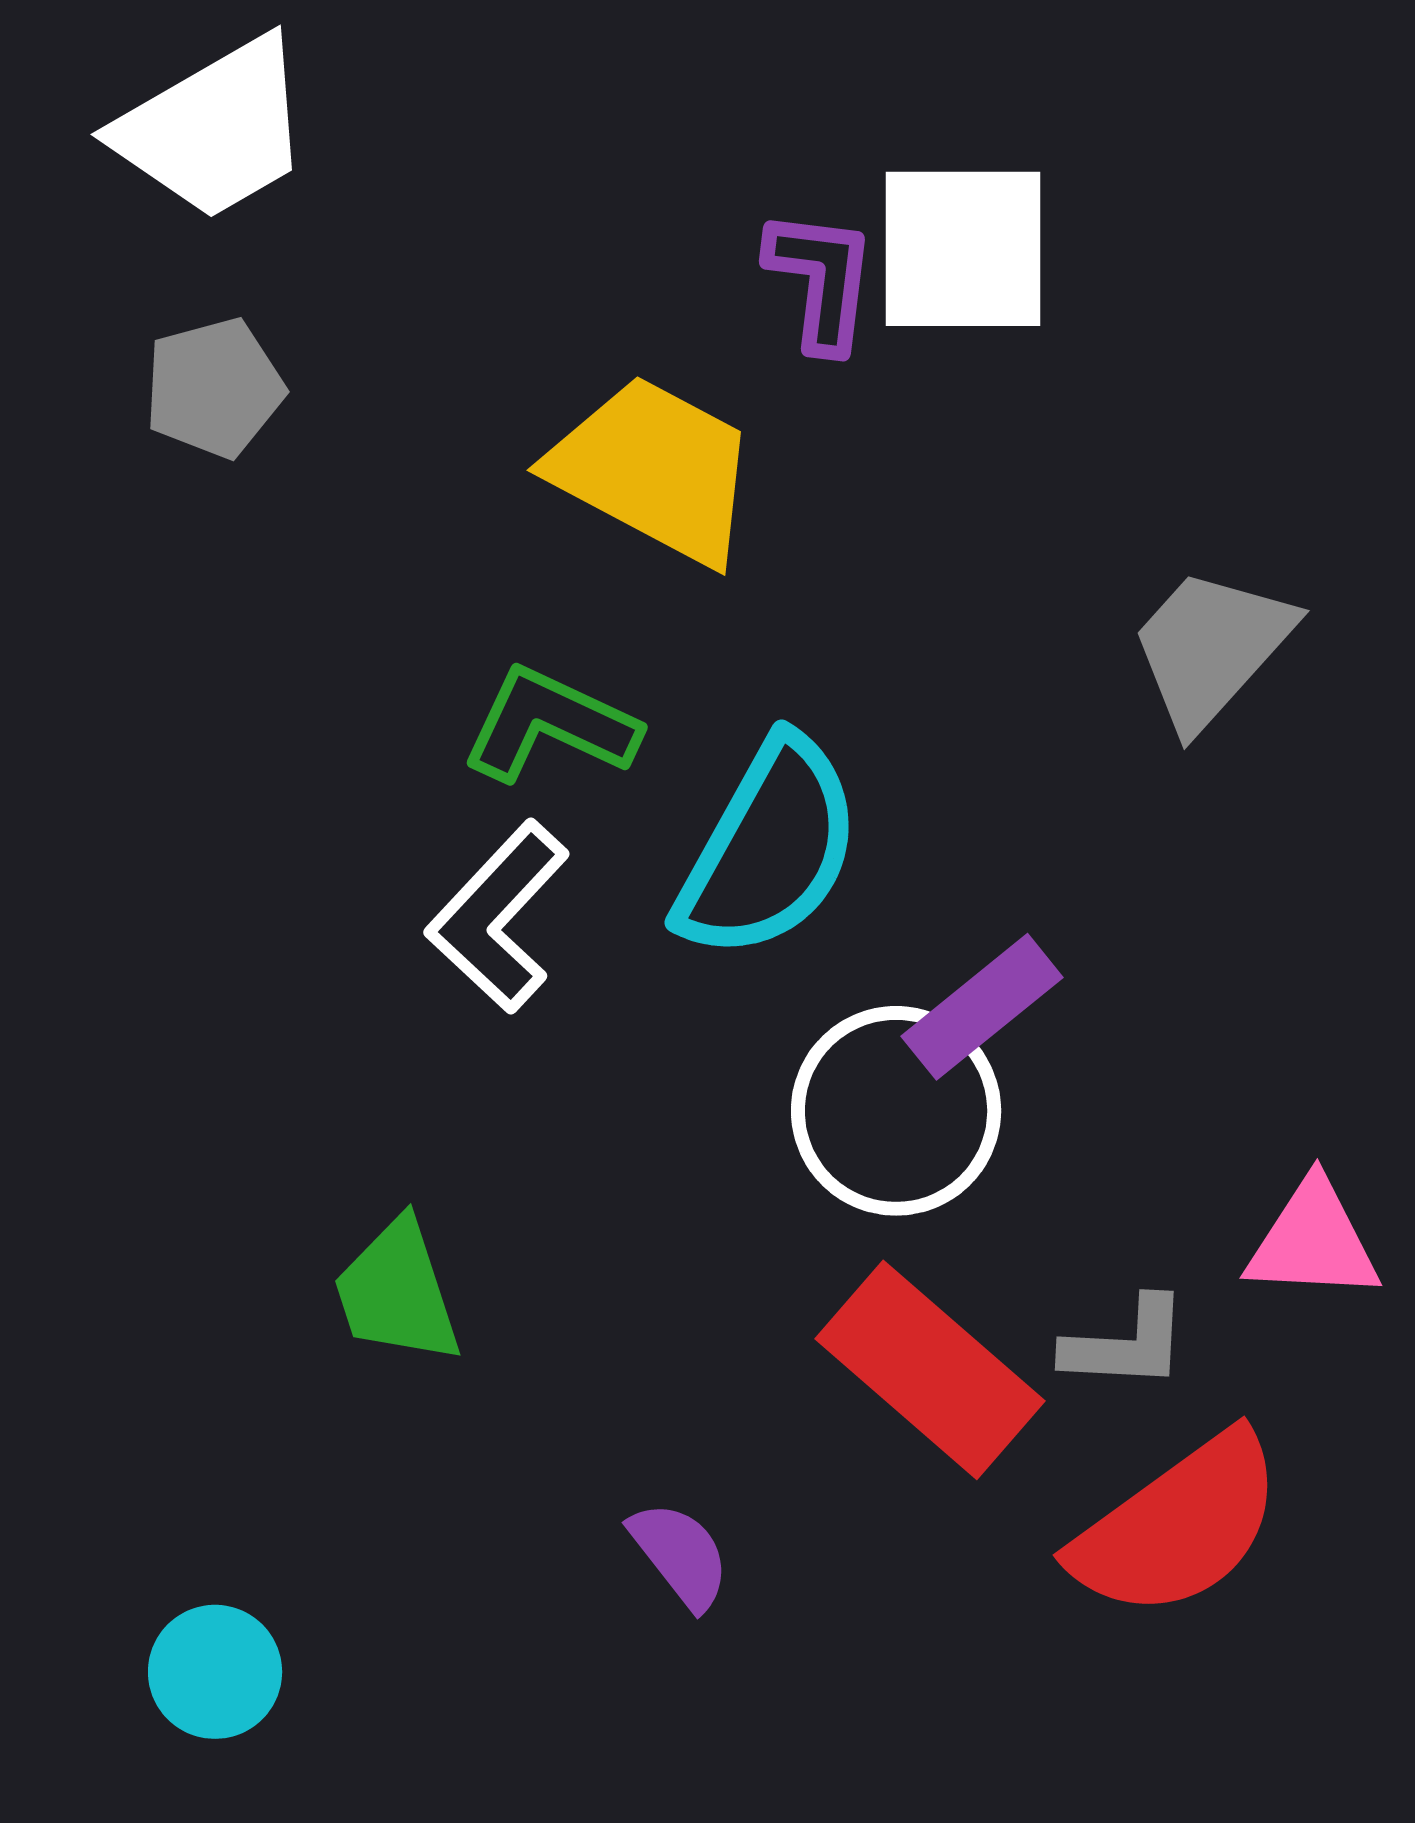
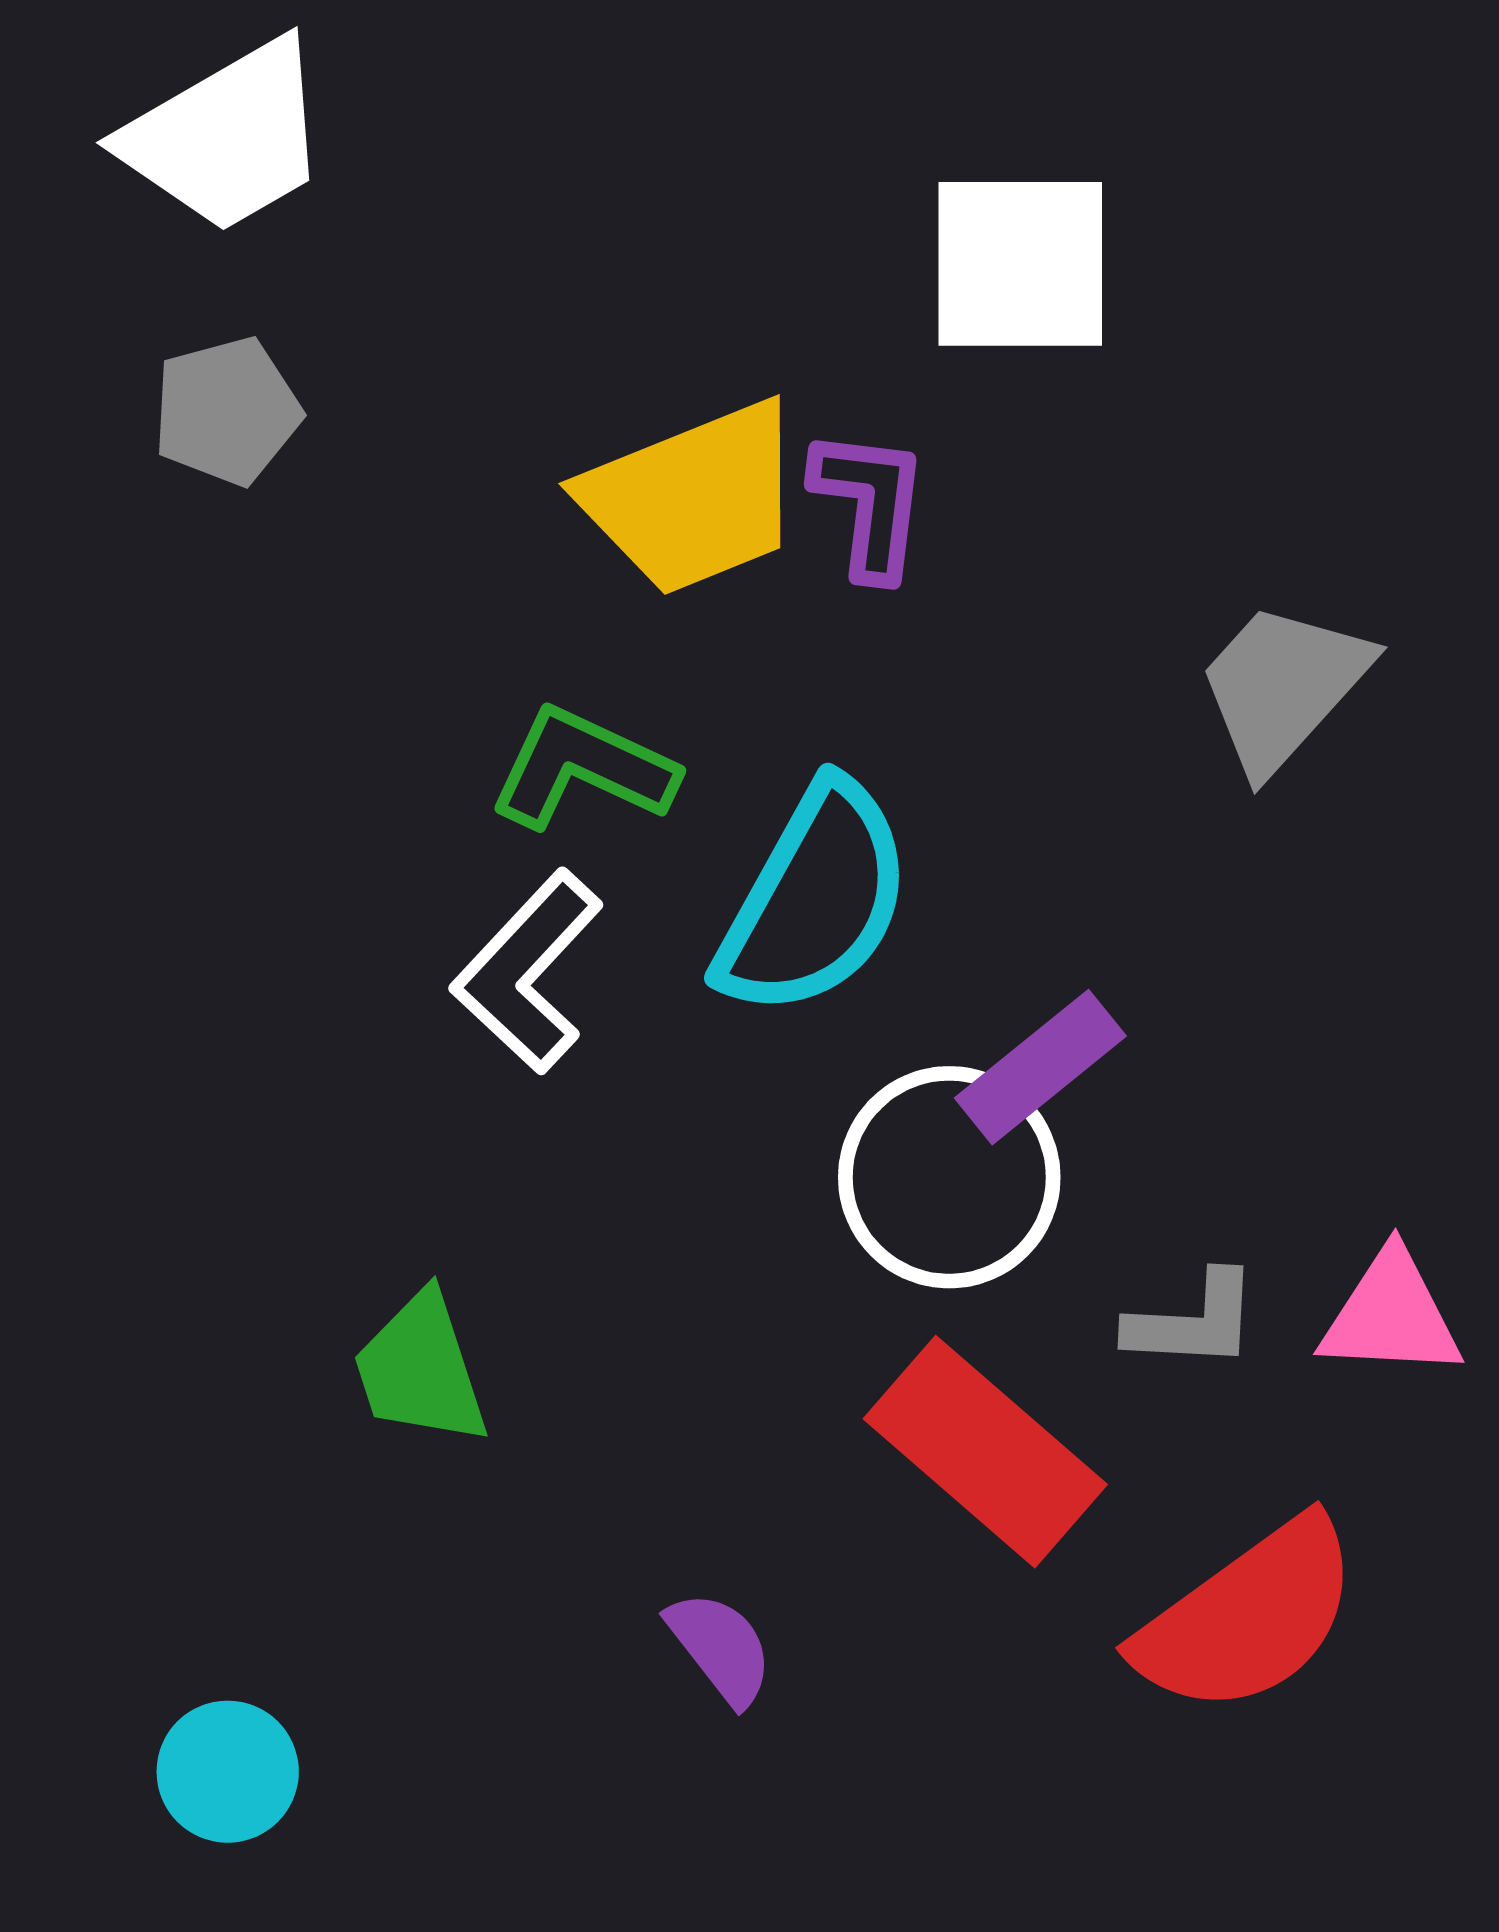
purple L-shape: (821, 280) -> (870, 503), moved
yellow trapezoid: (654, 470) -> (693, 498), turned 130
gray L-shape: (1126, 1344) -> (1193, 1321), moved

